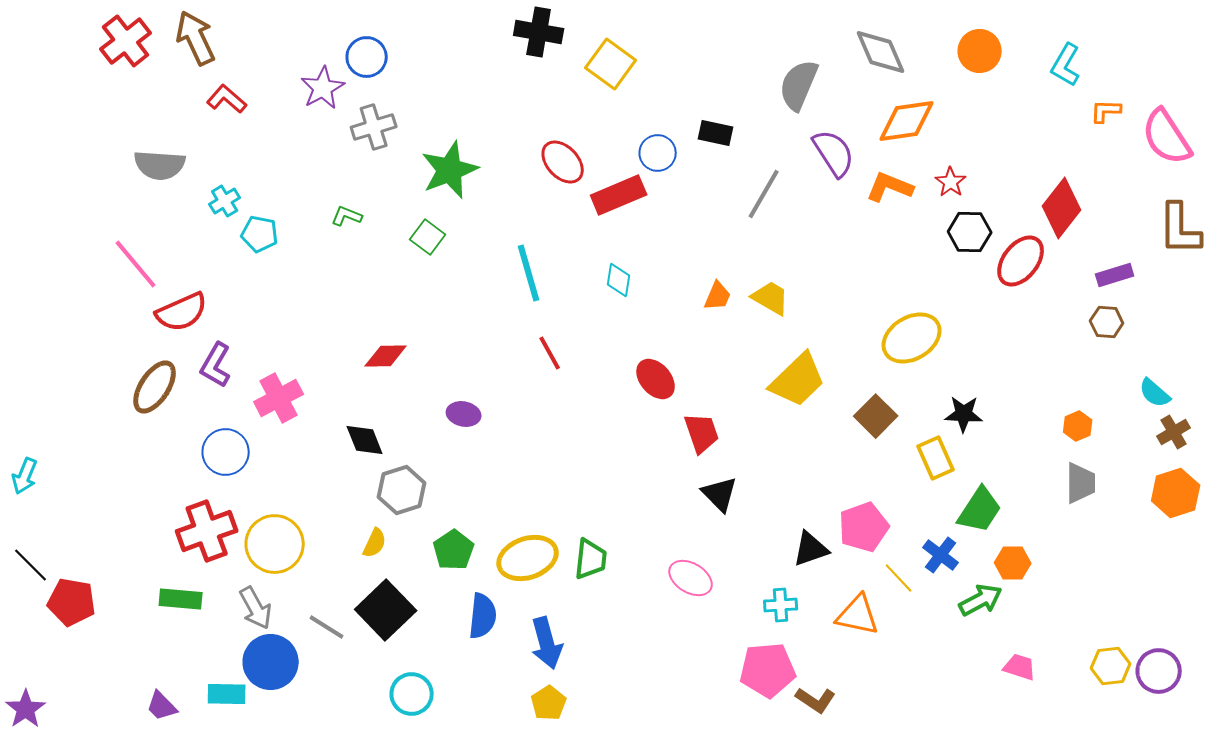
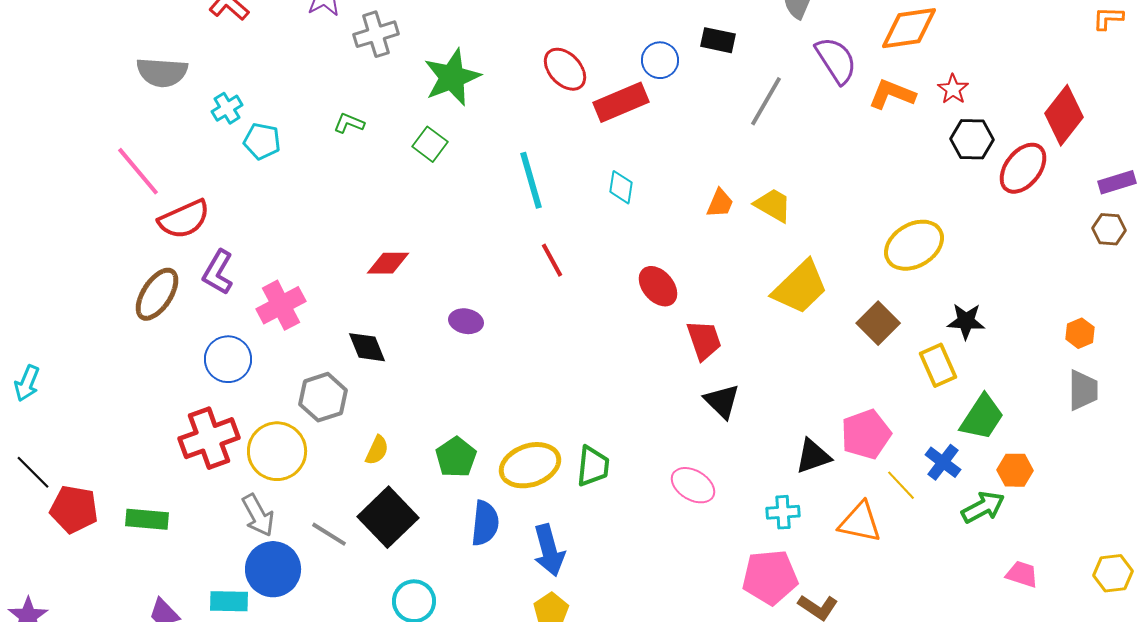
gray hexagon: (402, 490) -> (323, 397), moved
green rectangle: (181, 599) -> (147, 519), moved

